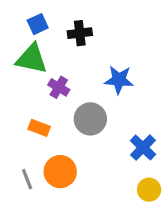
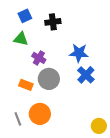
green triangle: (32, 59) -> (21, 39), size x0.7
gray circle: (90, 119) -> (49, 79), moved
blue cross: (143, 148) -> (86, 75), moved

